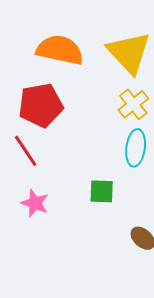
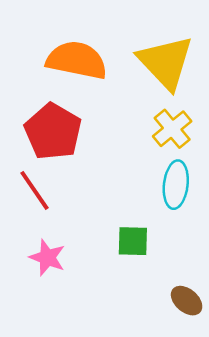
red pentagon: (41, 105) -> (53, 131), turned -30

